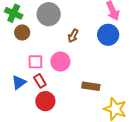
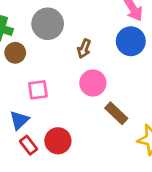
pink circle: (60, 62) -> (93, 83), moved
red rectangle: (40, 81) -> (29, 145), moved
brown rectangle: (91, 86) -> (116, 113), turned 42

